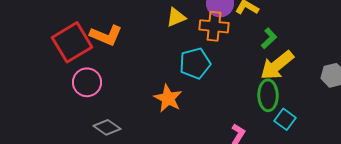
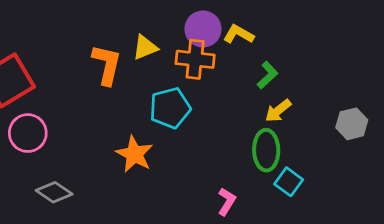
orange L-shape: (106, 35) -> (107, 65), moved, turned -100
yellow arrow: (277, 65) -> (278, 111), size x0.6

